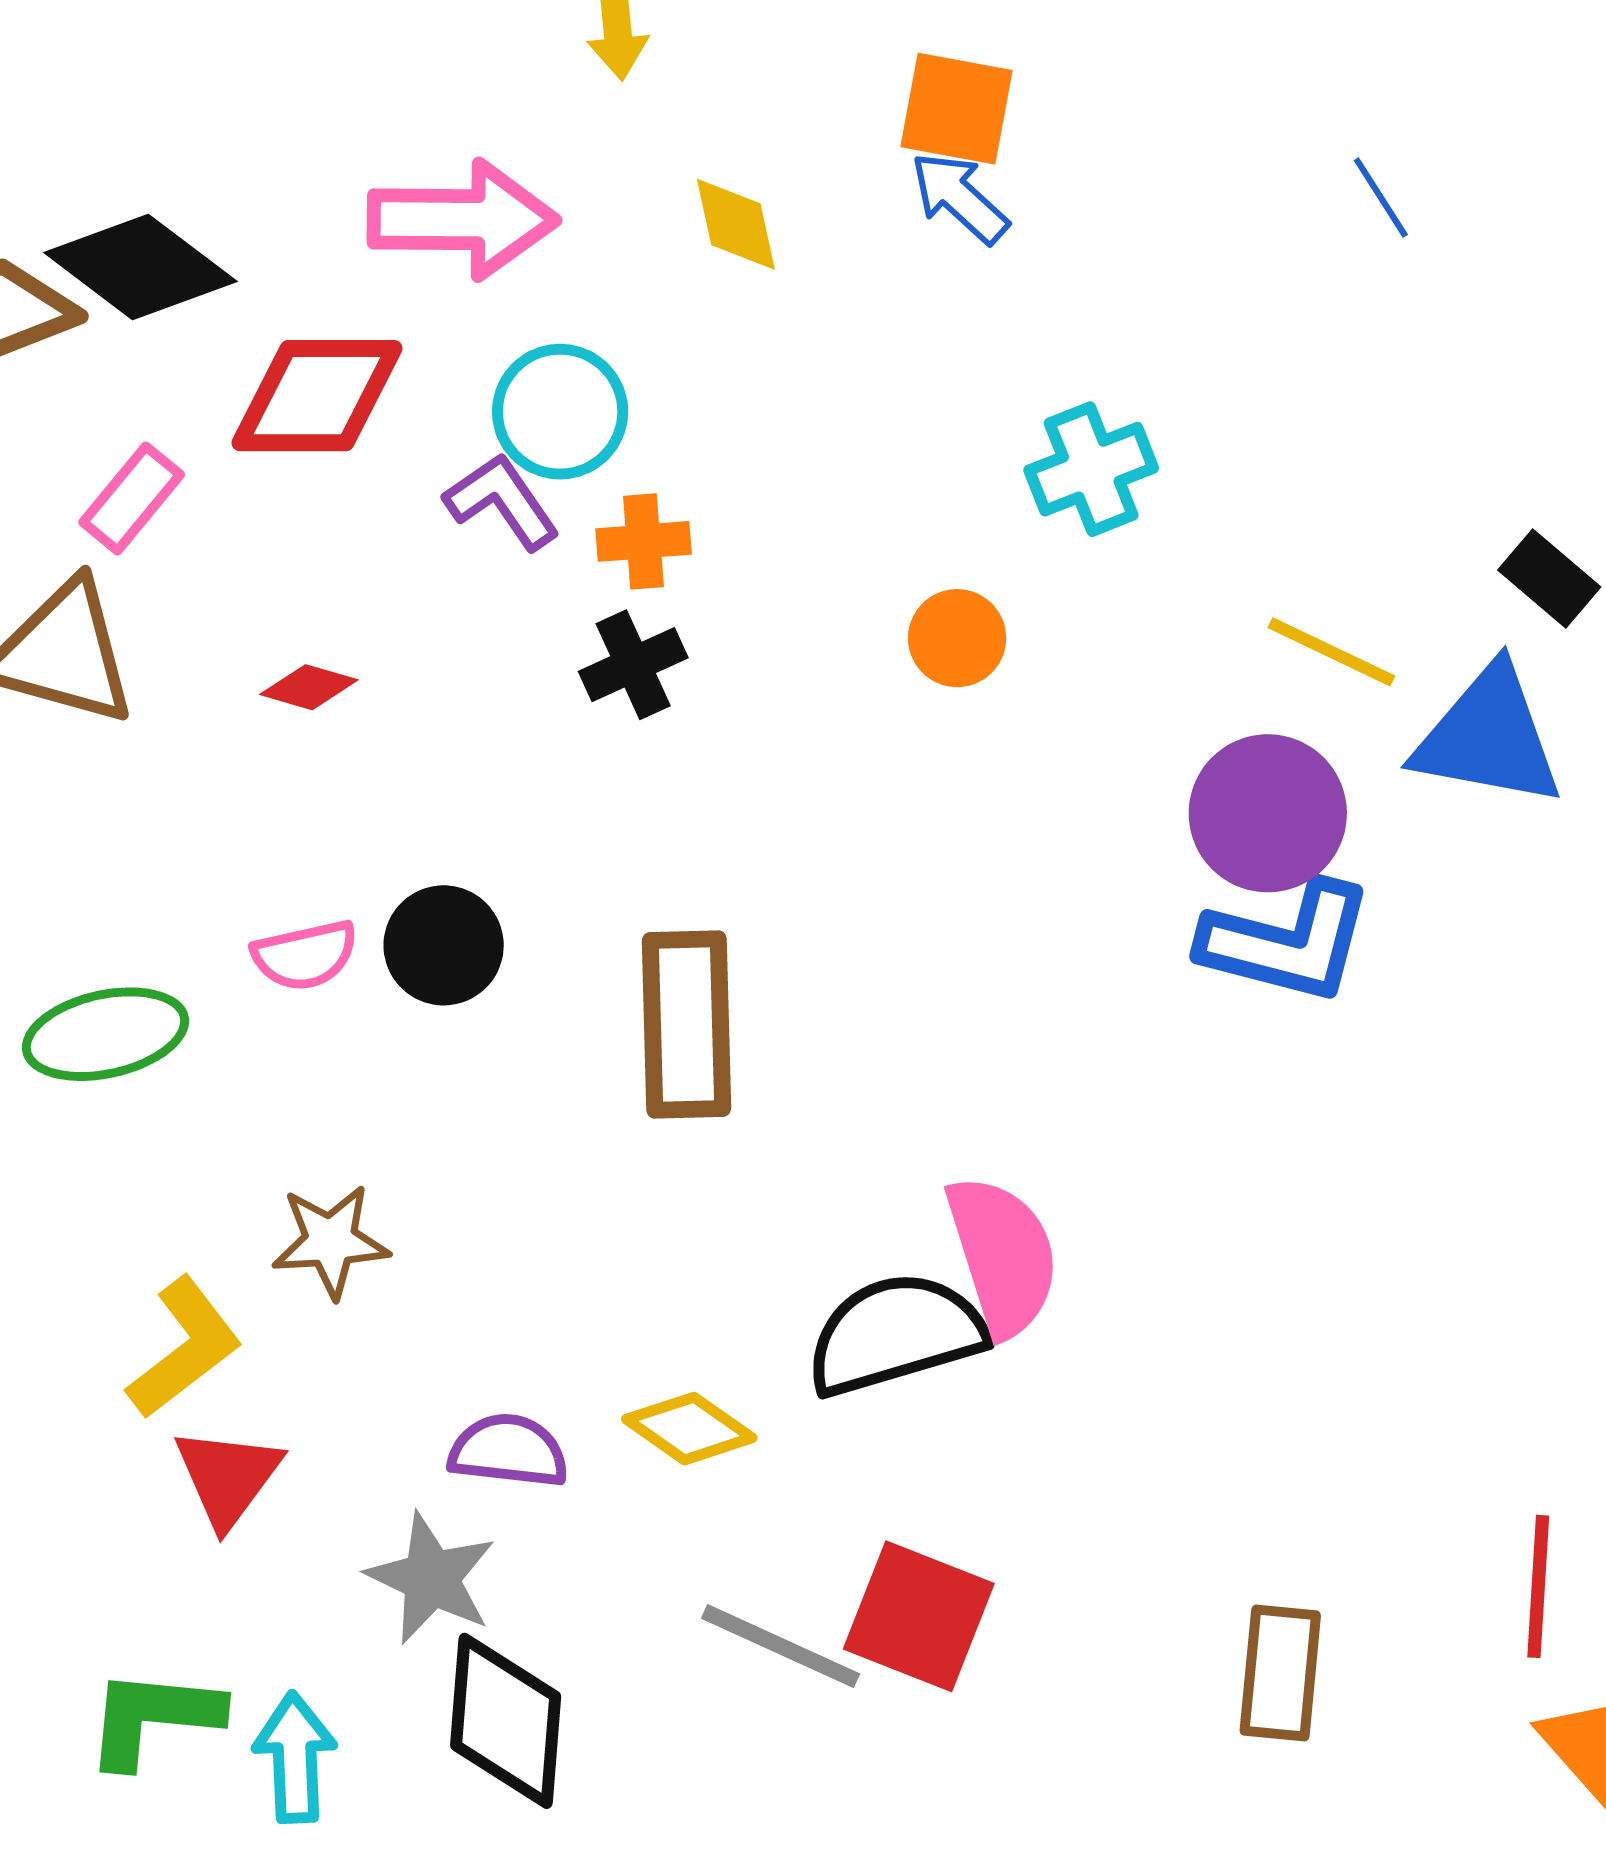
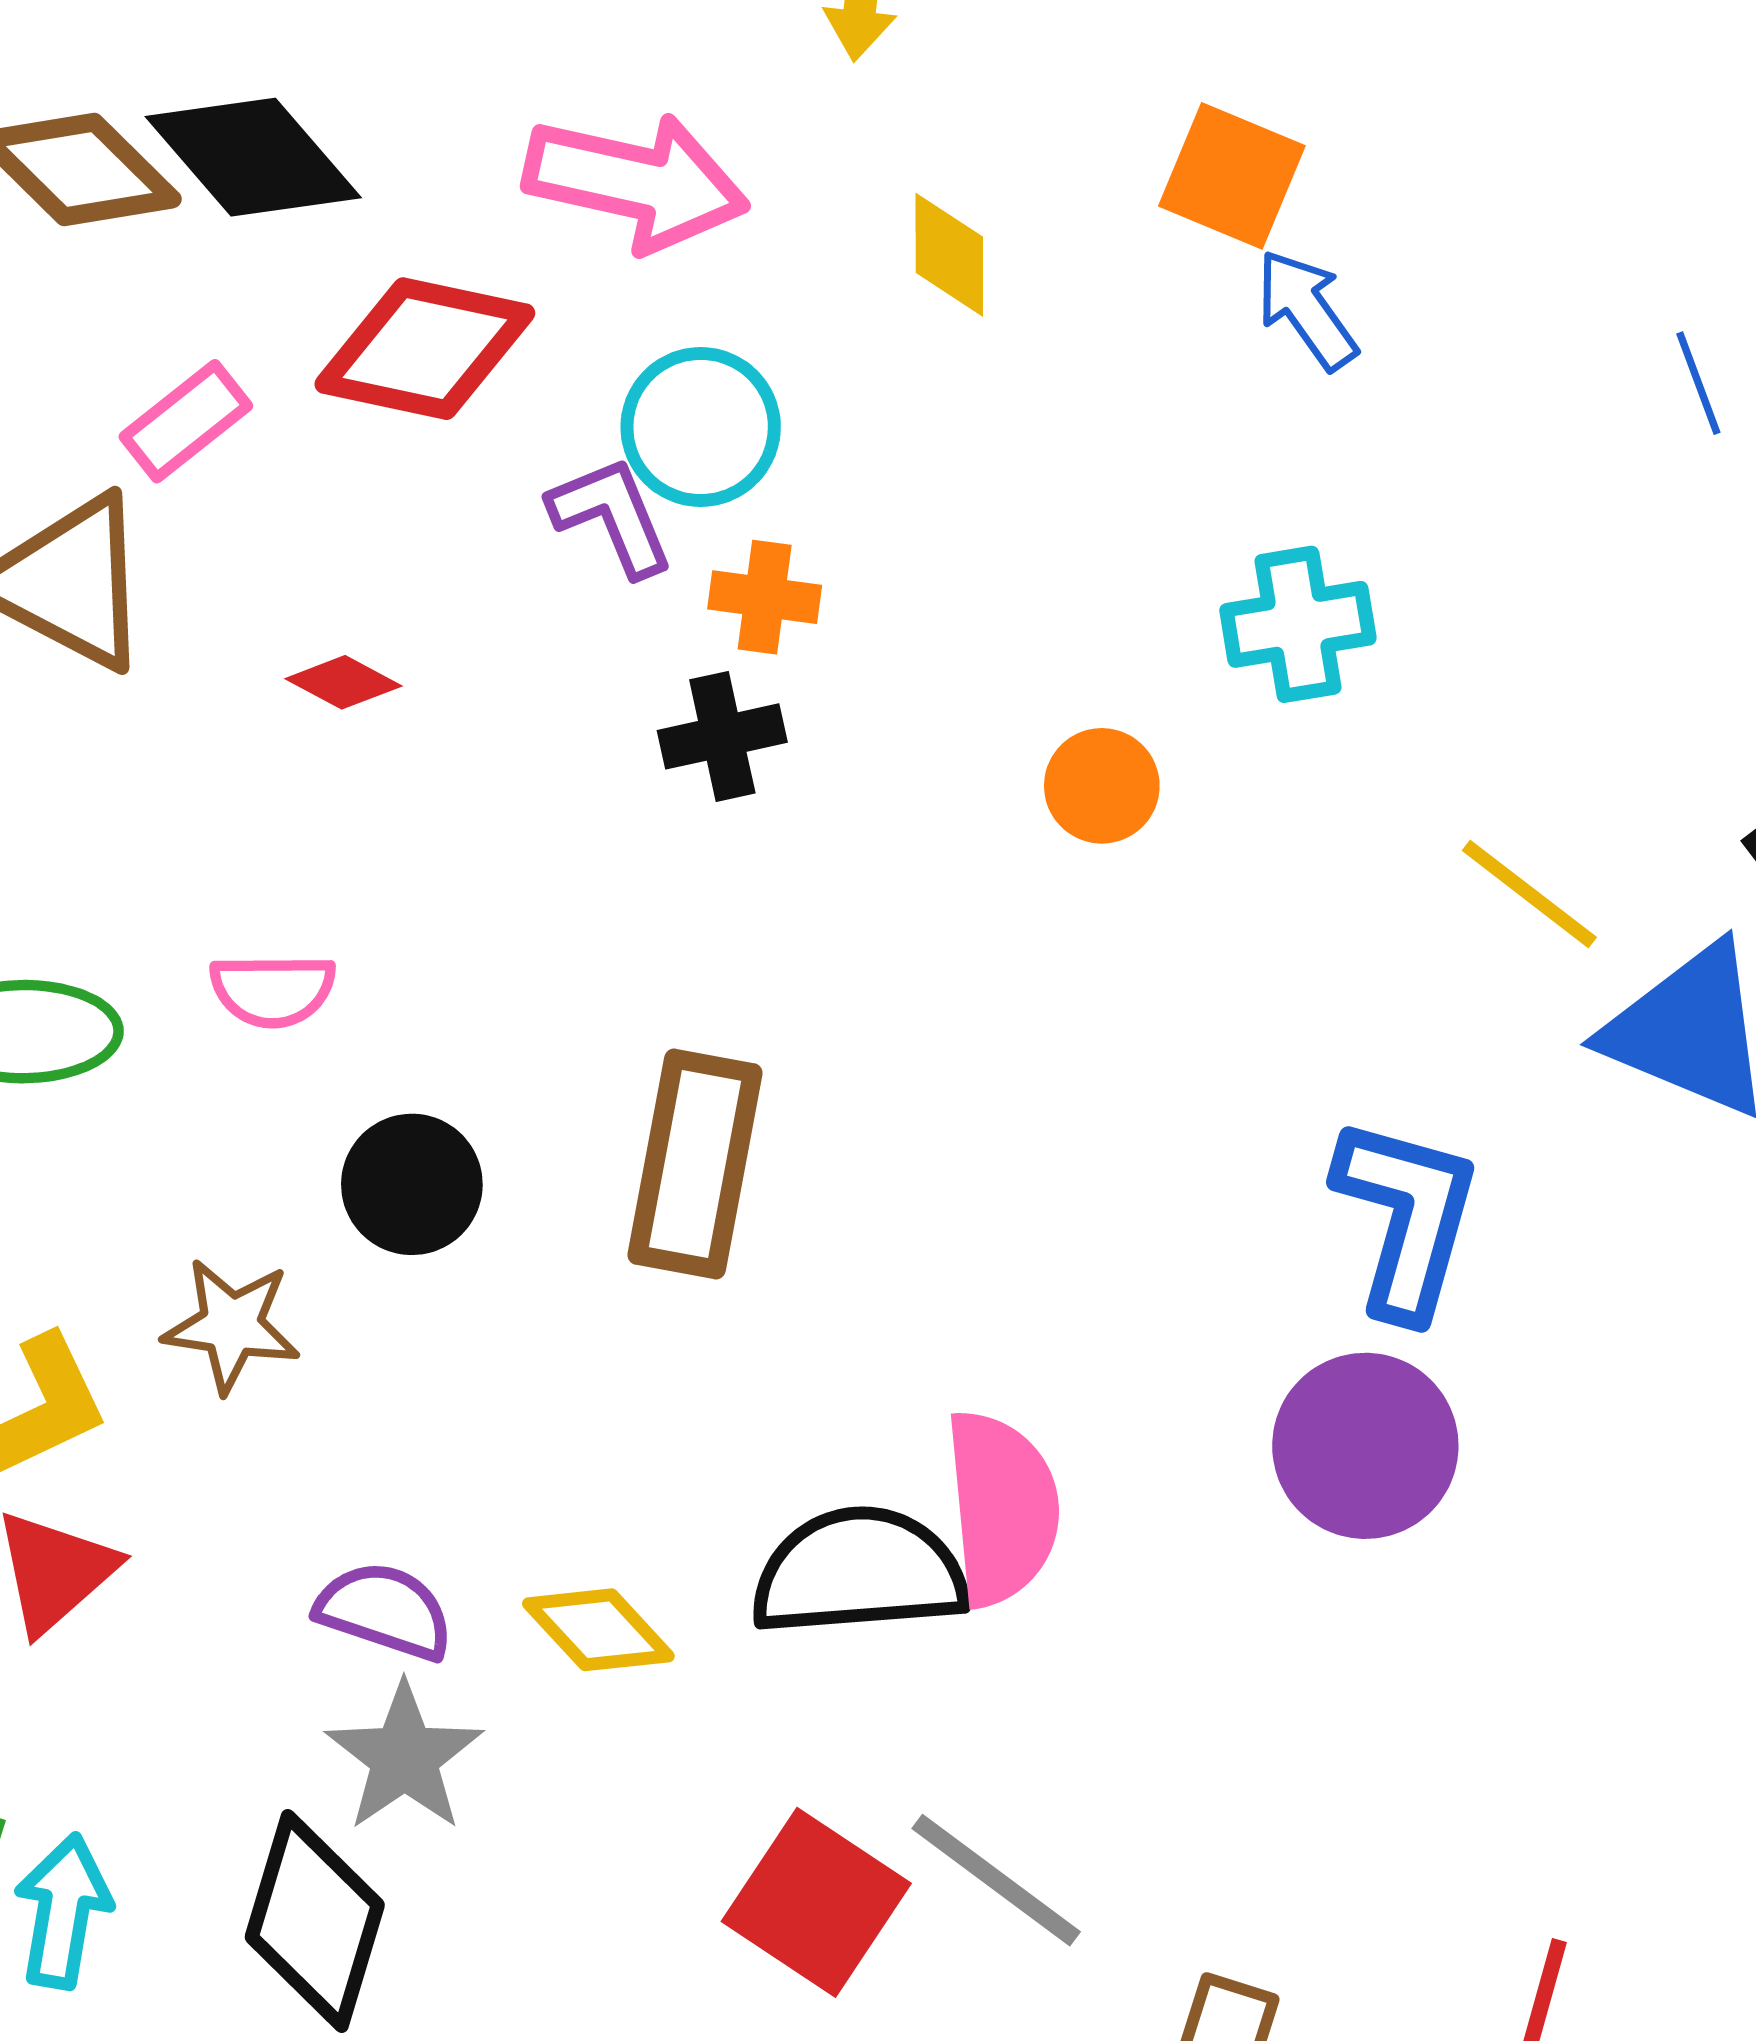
blue arrow: (960, 198) -> (1307, 310), moved
purple circle: (1268, 813) -> (1365, 1446), moved
blue L-shape: (1287, 942) -> (1407, 1217), turned -101
black circle: (444, 945) -> (412, 1184), moved
gray star: (431, 1578) -> (404, 1757), moved
gray line: (781, 1646) -> (996, 1880), moved

